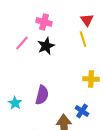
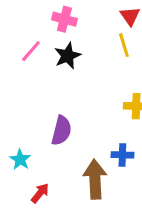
cyan star: (15, 103) -> (20, 159), moved
blue cross: (82, 111) -> (122, 155), turned -32

